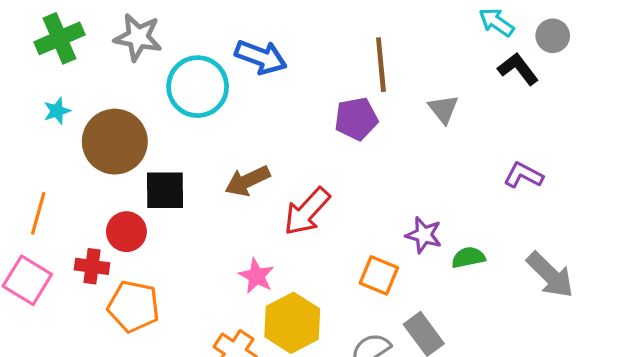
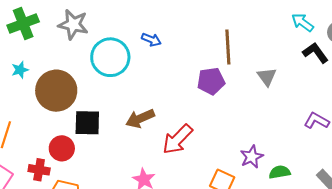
blue arrow: (261, 57) -> (151, 40), size x0.6
purple star: (424, 235) -> (252, 157), turned 30

